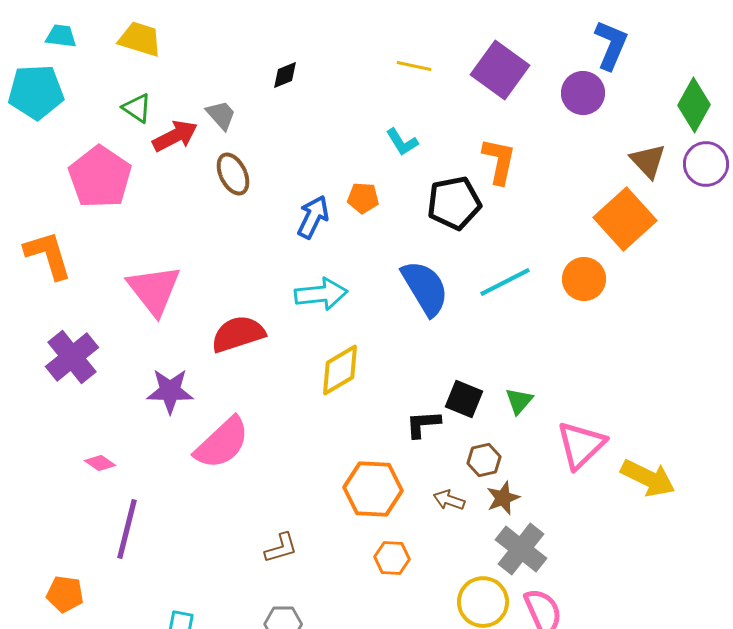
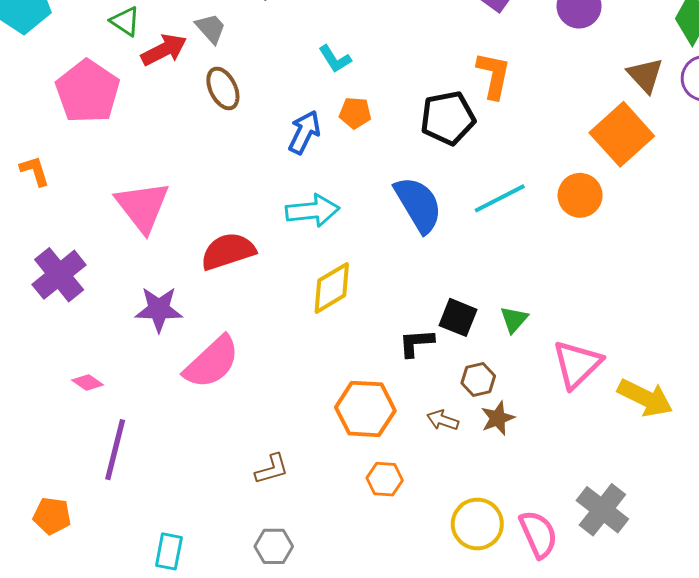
cyan L-shape: (402, 142) -> (335, 59), moved
orange L-shape: (48, 255) -> (35, 171), size x0.6
gray cross: (521, 549) -> (602, 510), moved

